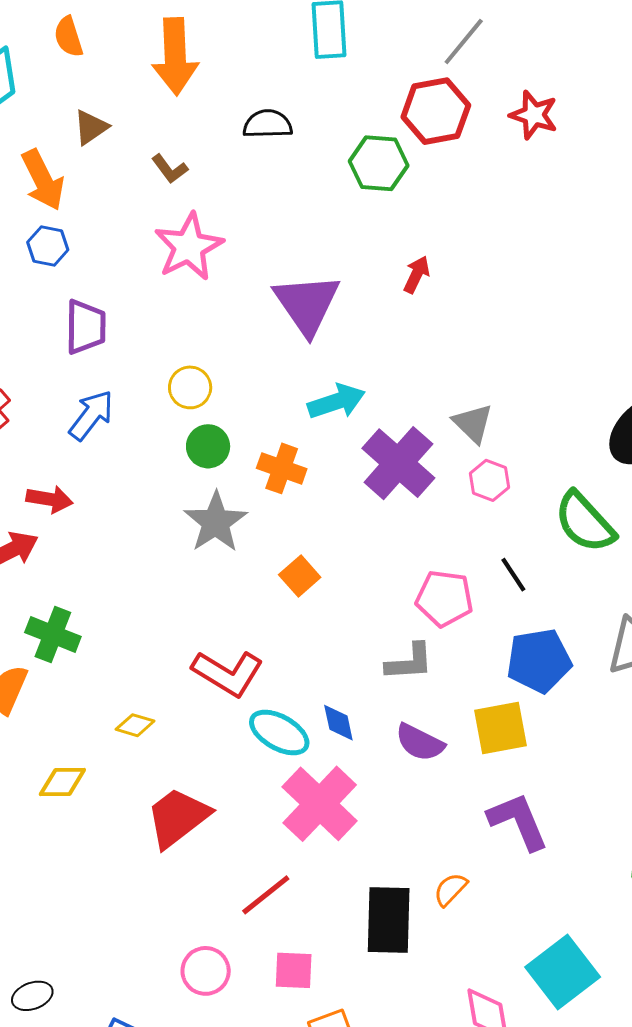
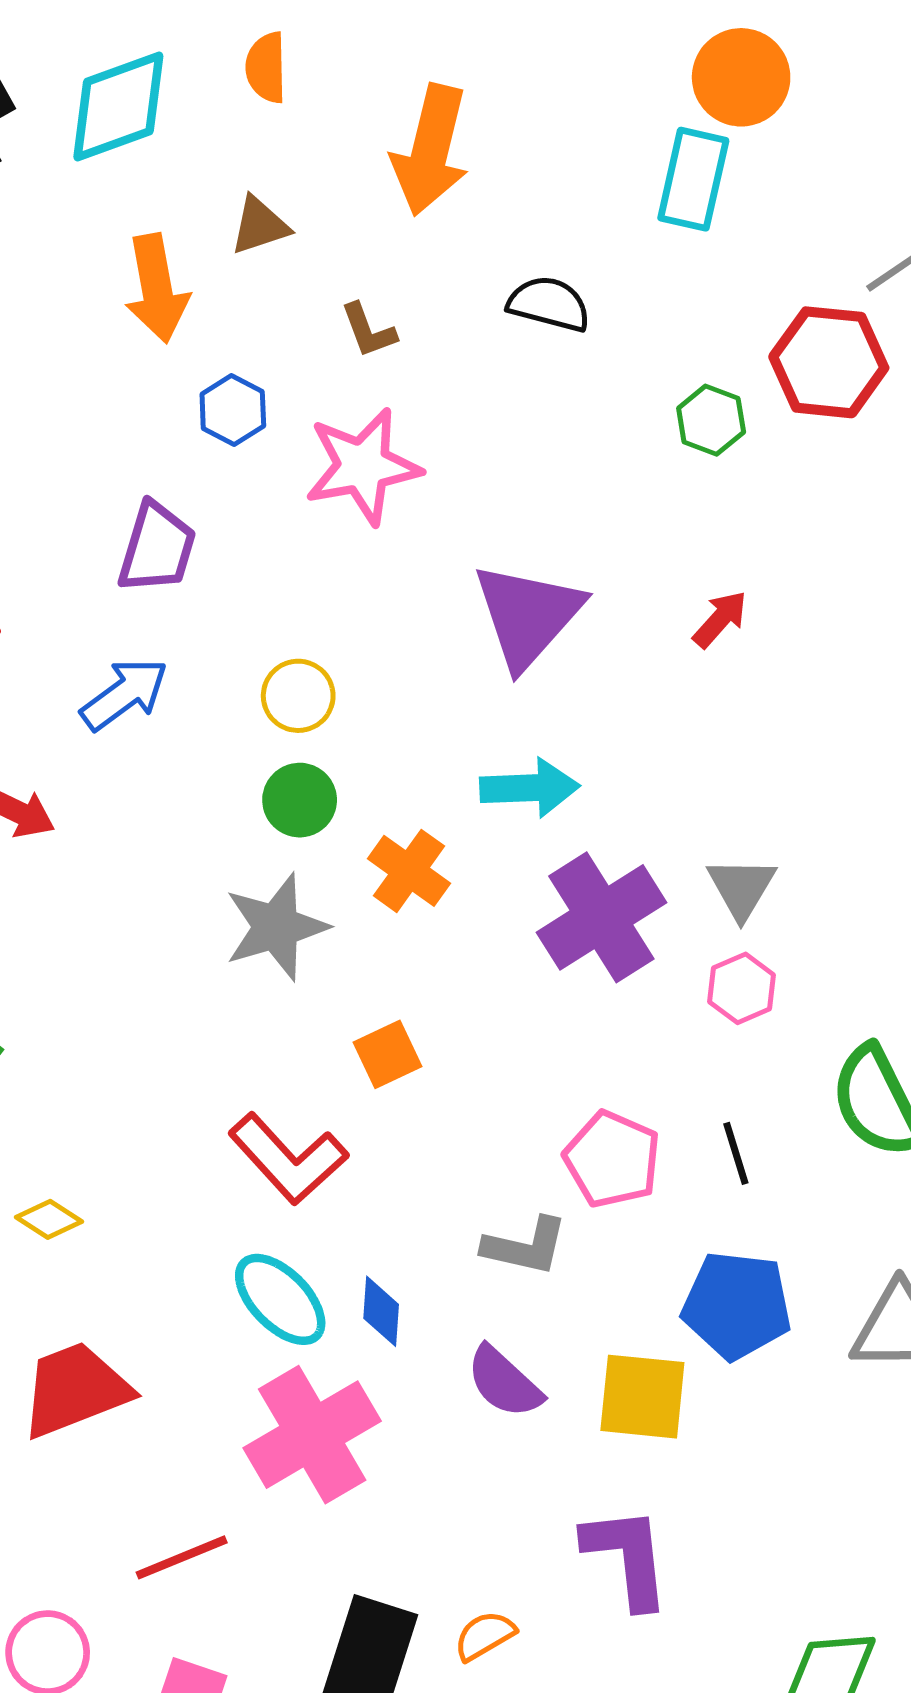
green hexagon: (379, 163) -> (711, 420), size x0.7
blue hexagon: (48, 246) -> (233, 410), moved
red L-shape: (228, 673) -> (288, 1159), moved

